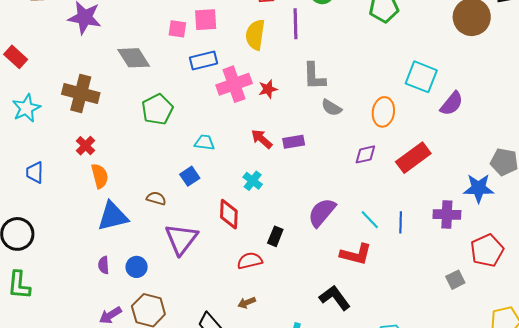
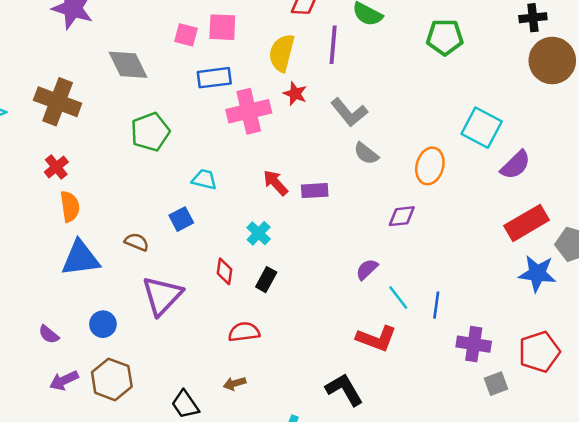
gray L-shape: (314, 76) -> (349, 112), turned -44
red star: (268, 89) -> (295, 94), moved, turned 30
red rectangle: (413, 158) -> (527, 223), moved
purple semicircle: (322, 212) -> (367, 269), moved, size x0.6
red diamond: (229, 214) -> (224, 271), size x0.7
purple cross: (447, 214) -> (474, 344), moved
black rectangle: (275, 236) -> (266, 280), moved
purple semicircle: (104, 265) -> (49, 334), moved, turned -54

